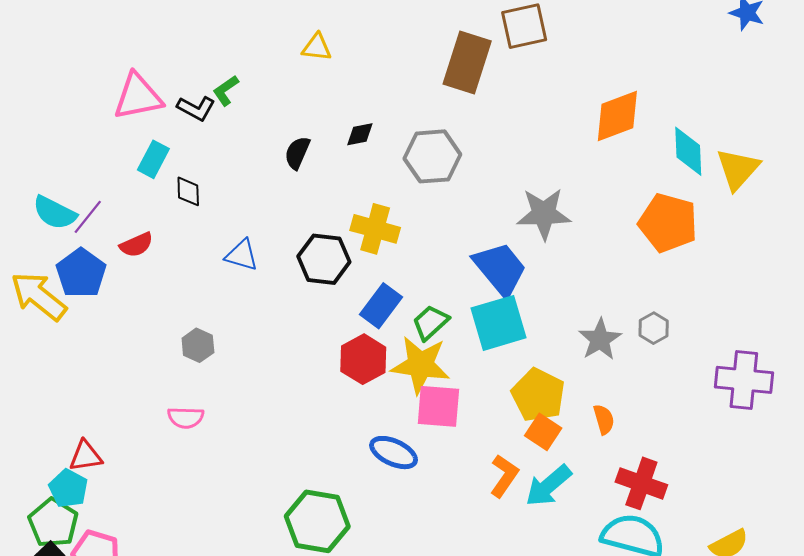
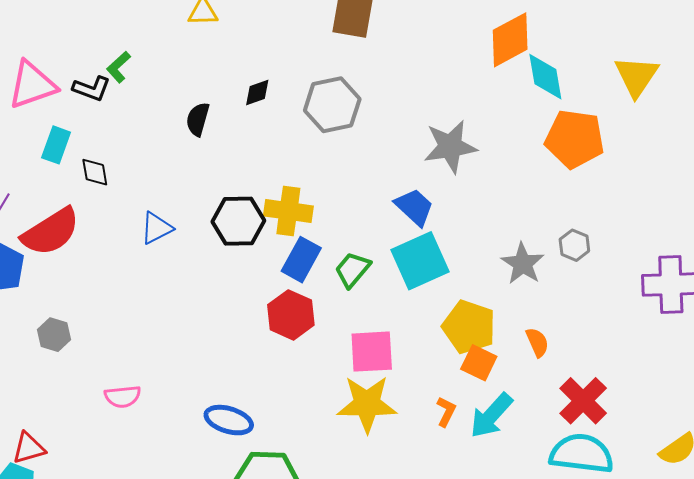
cyan diamond: (688, 151) -> (545, 77), moved
yellow cross: (375, 229) -> (288, 211), moved
red semicircle: (136, 245) -> (51, 232), size x1.8
blue triangle: (242, 255) -> (156, 228), turned -36
blue trapezoid: (500, 269) -> (414, 207), size x0.7
gray hexagon: (198, 345) -> (54, 335), moved
yellow star: (420, 365) -> (367, 404), moved
blue ellipse: (394, 453) -> (229, 420), moved
orange L-shape: (504, 476) -> (446, 412), size x0.7
red cross: (641, 483) -> (583, 401), turned 33

